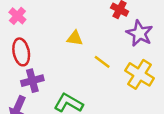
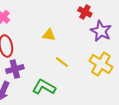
yellow line: (102, 62) -> (62, 62), moved

